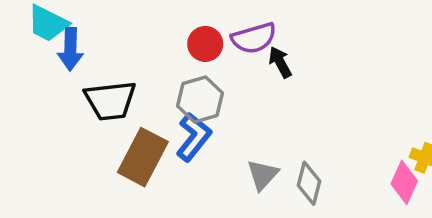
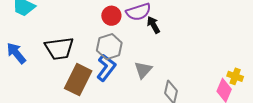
blue arrow: (70, 49) -> (16, 53), moved, turned 140
gray triangle: (263, 175) -> (143, 70), moved

